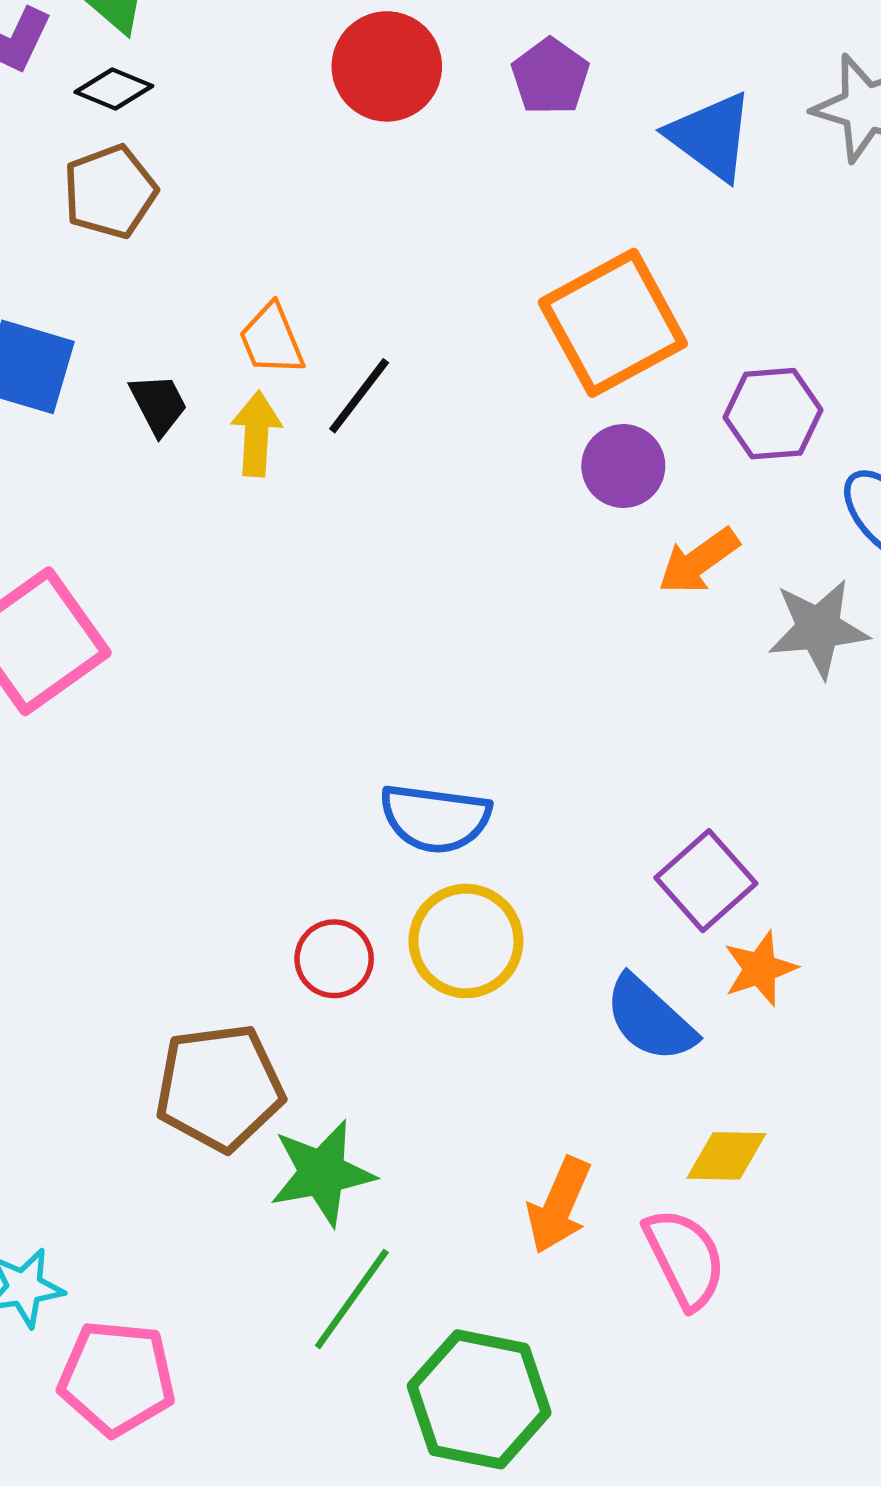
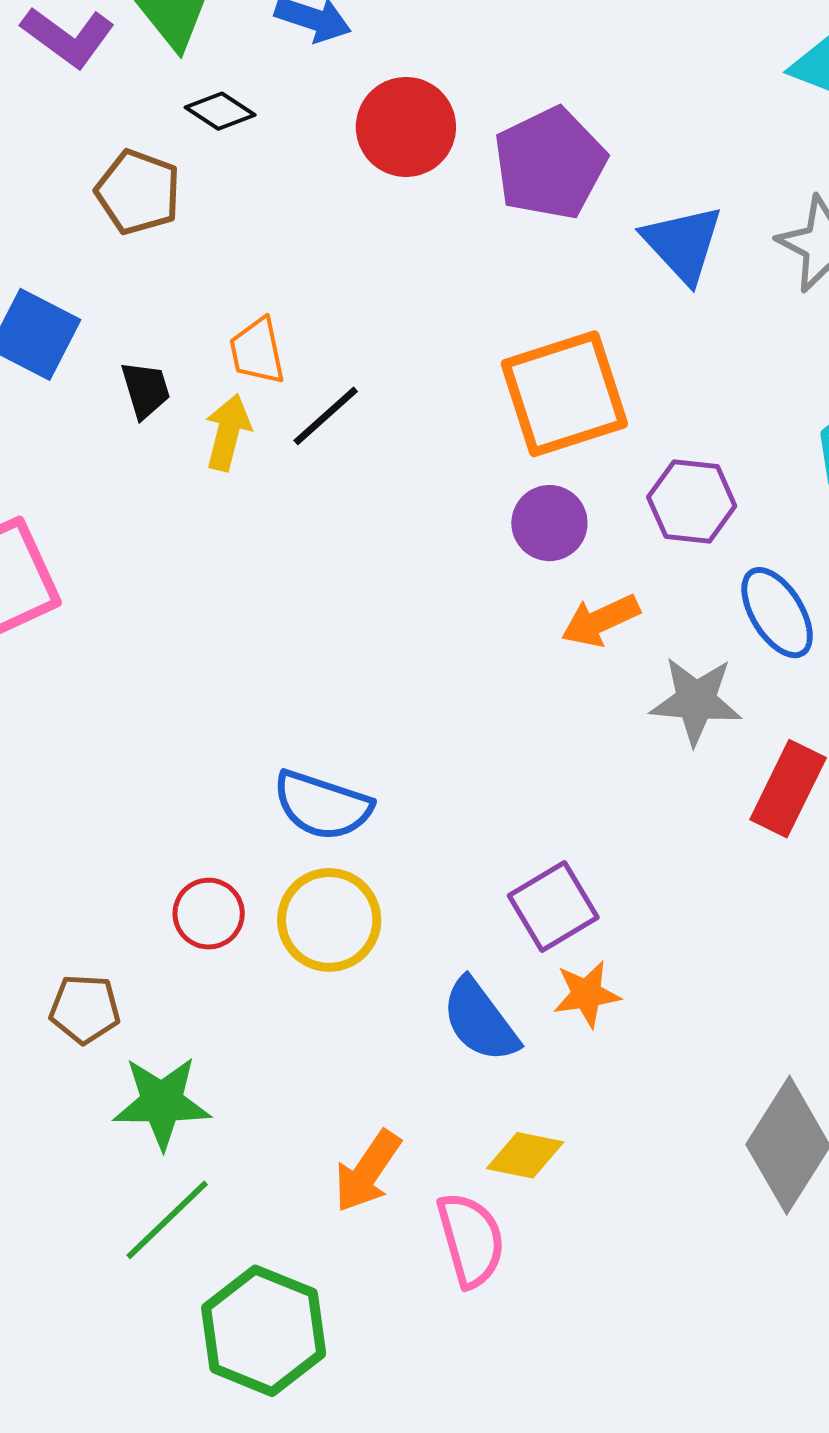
purple pentagon: (550, 76) -> (550, 163), size x1.6
black diamond: (114, 89) -> (220, 111), moved
brown pentagon: (110, 192) -> (138, 192), turned 30
brown pentagon: (219, 1087) -> (85, 1009), size x0.6

